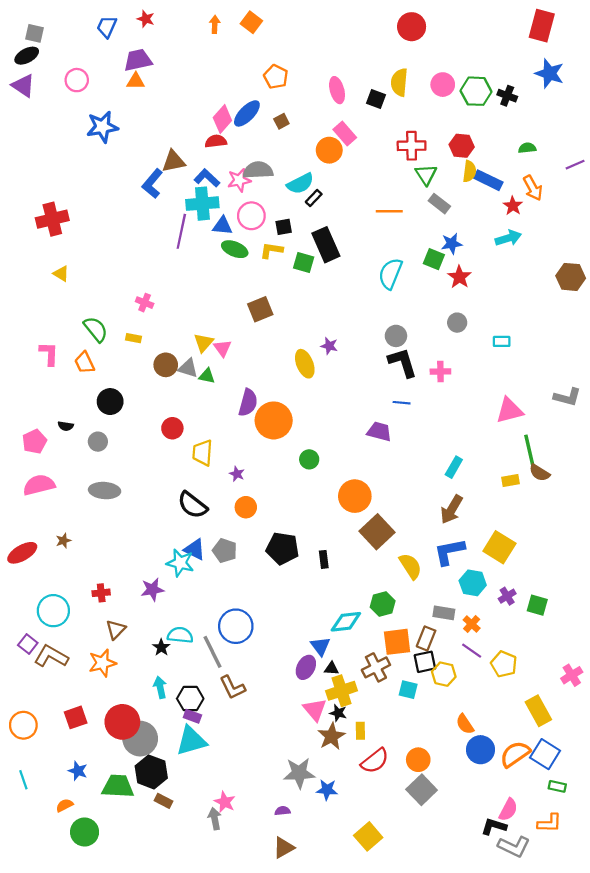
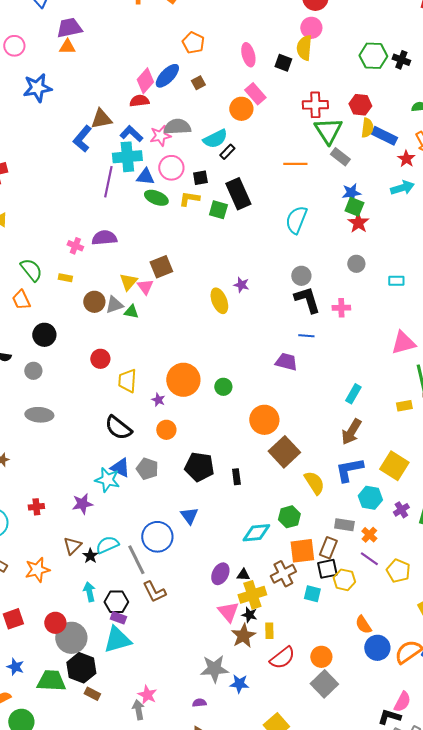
pink circle: (443, 85) -> (311, 28), moved
green triangle: (426, 175) -> (328, 131), size x1.4
green square: (434, 259) -> (354, 207), moved
brown square: (260, 309) -> (161, 267), moved
gray triangle: (188, 368) -> (114, 305), turned -36
purple semicircle: (248, 403) -> (104, 238), moved, turned -110
orange circle: (274, 420) -> (183, 380), moved
brown triangle: (116, 630) -> (72, 546), moved
cyan semicircle: (180, 635) -> (107, 545), turned -30
blue triangle: (320, 646) -> (189, 516), moved
red circle: (122, 722) -> (55, 623), size x0.7

